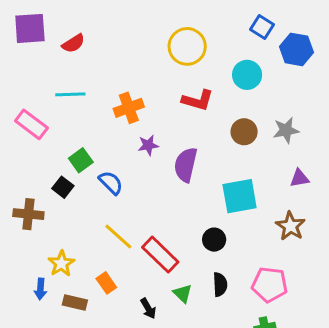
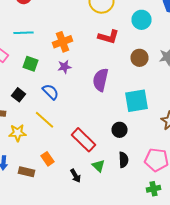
purple star: (148, 145) -> (64, 67), moved
green square: (81, 160) -> (30, 64), moved, turned -35
yellow line: (118, 237) -> (44, 120), moved
yellow star: (61, 264) -> (18, 133), moved, turned 30

